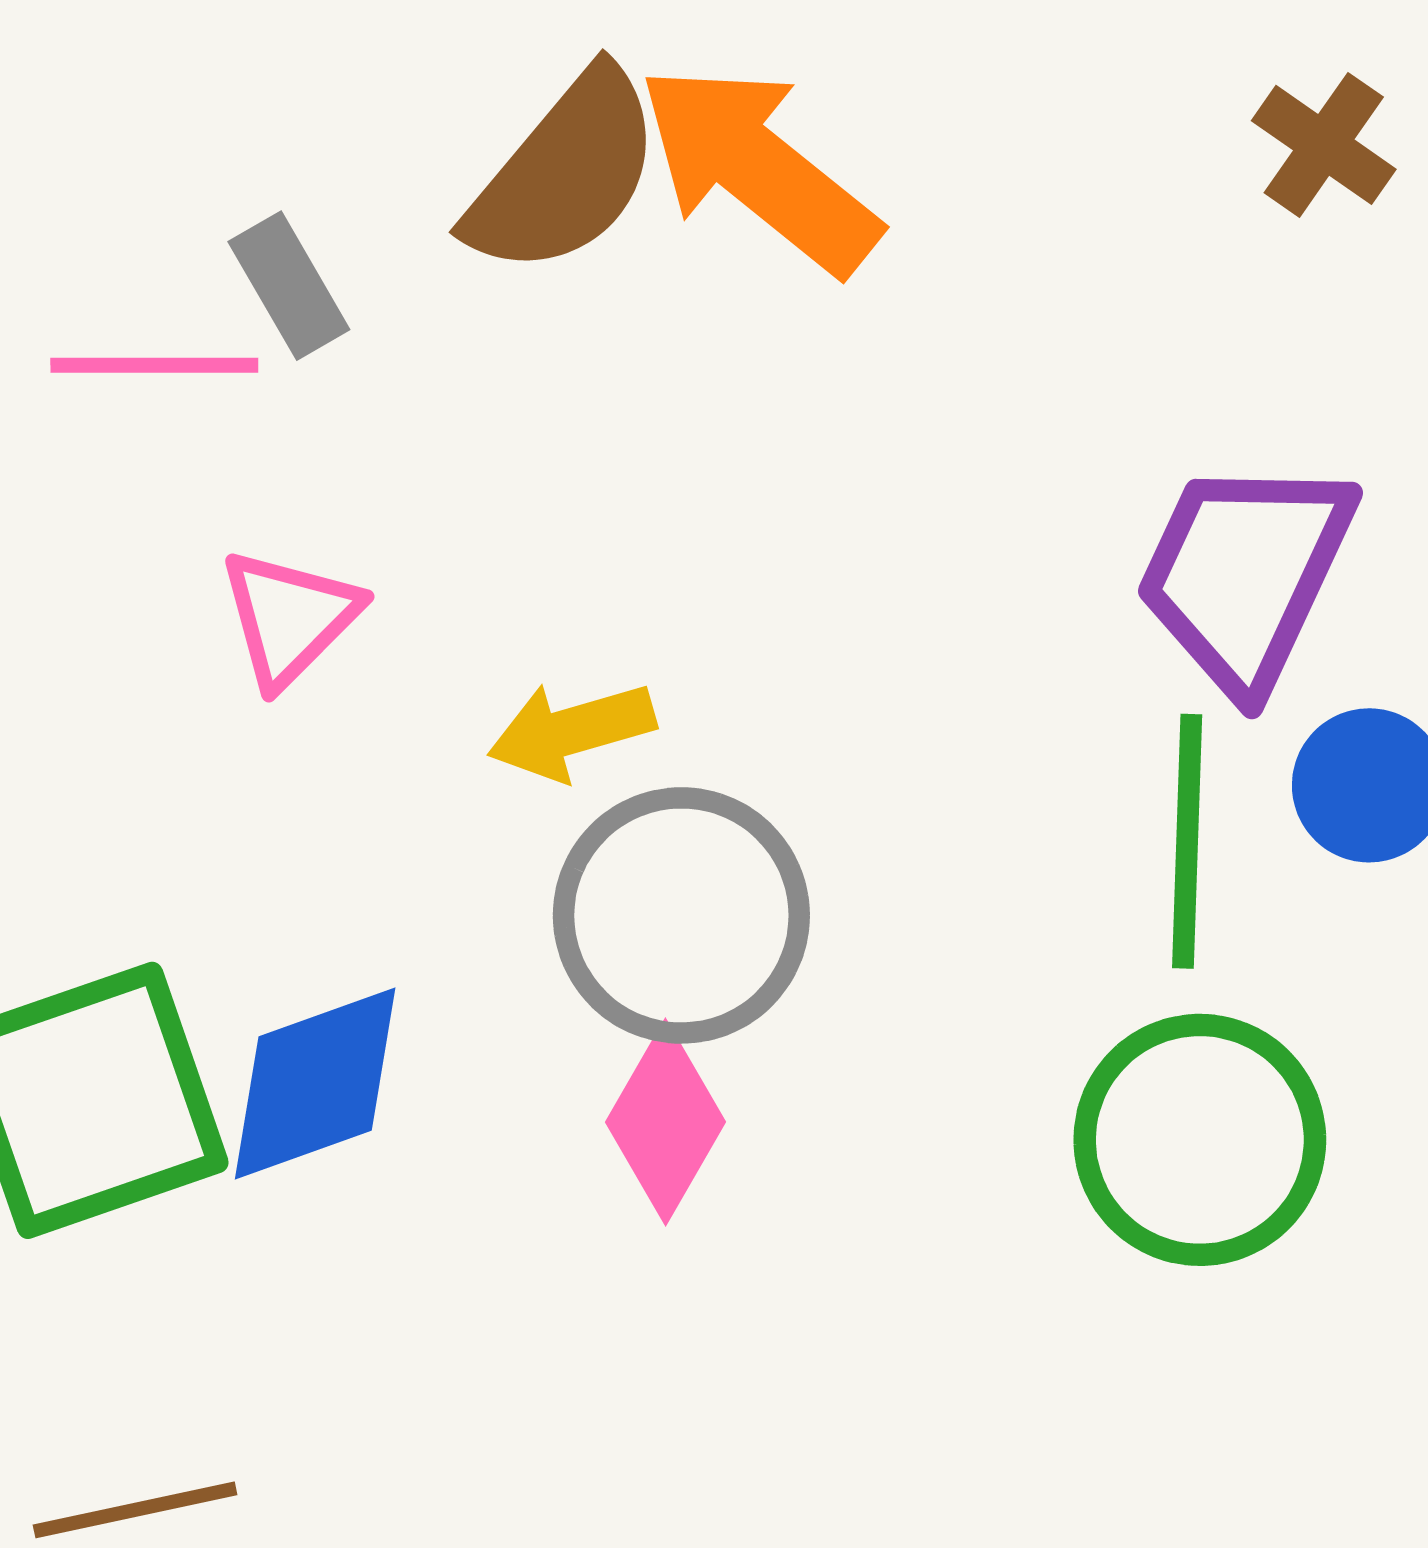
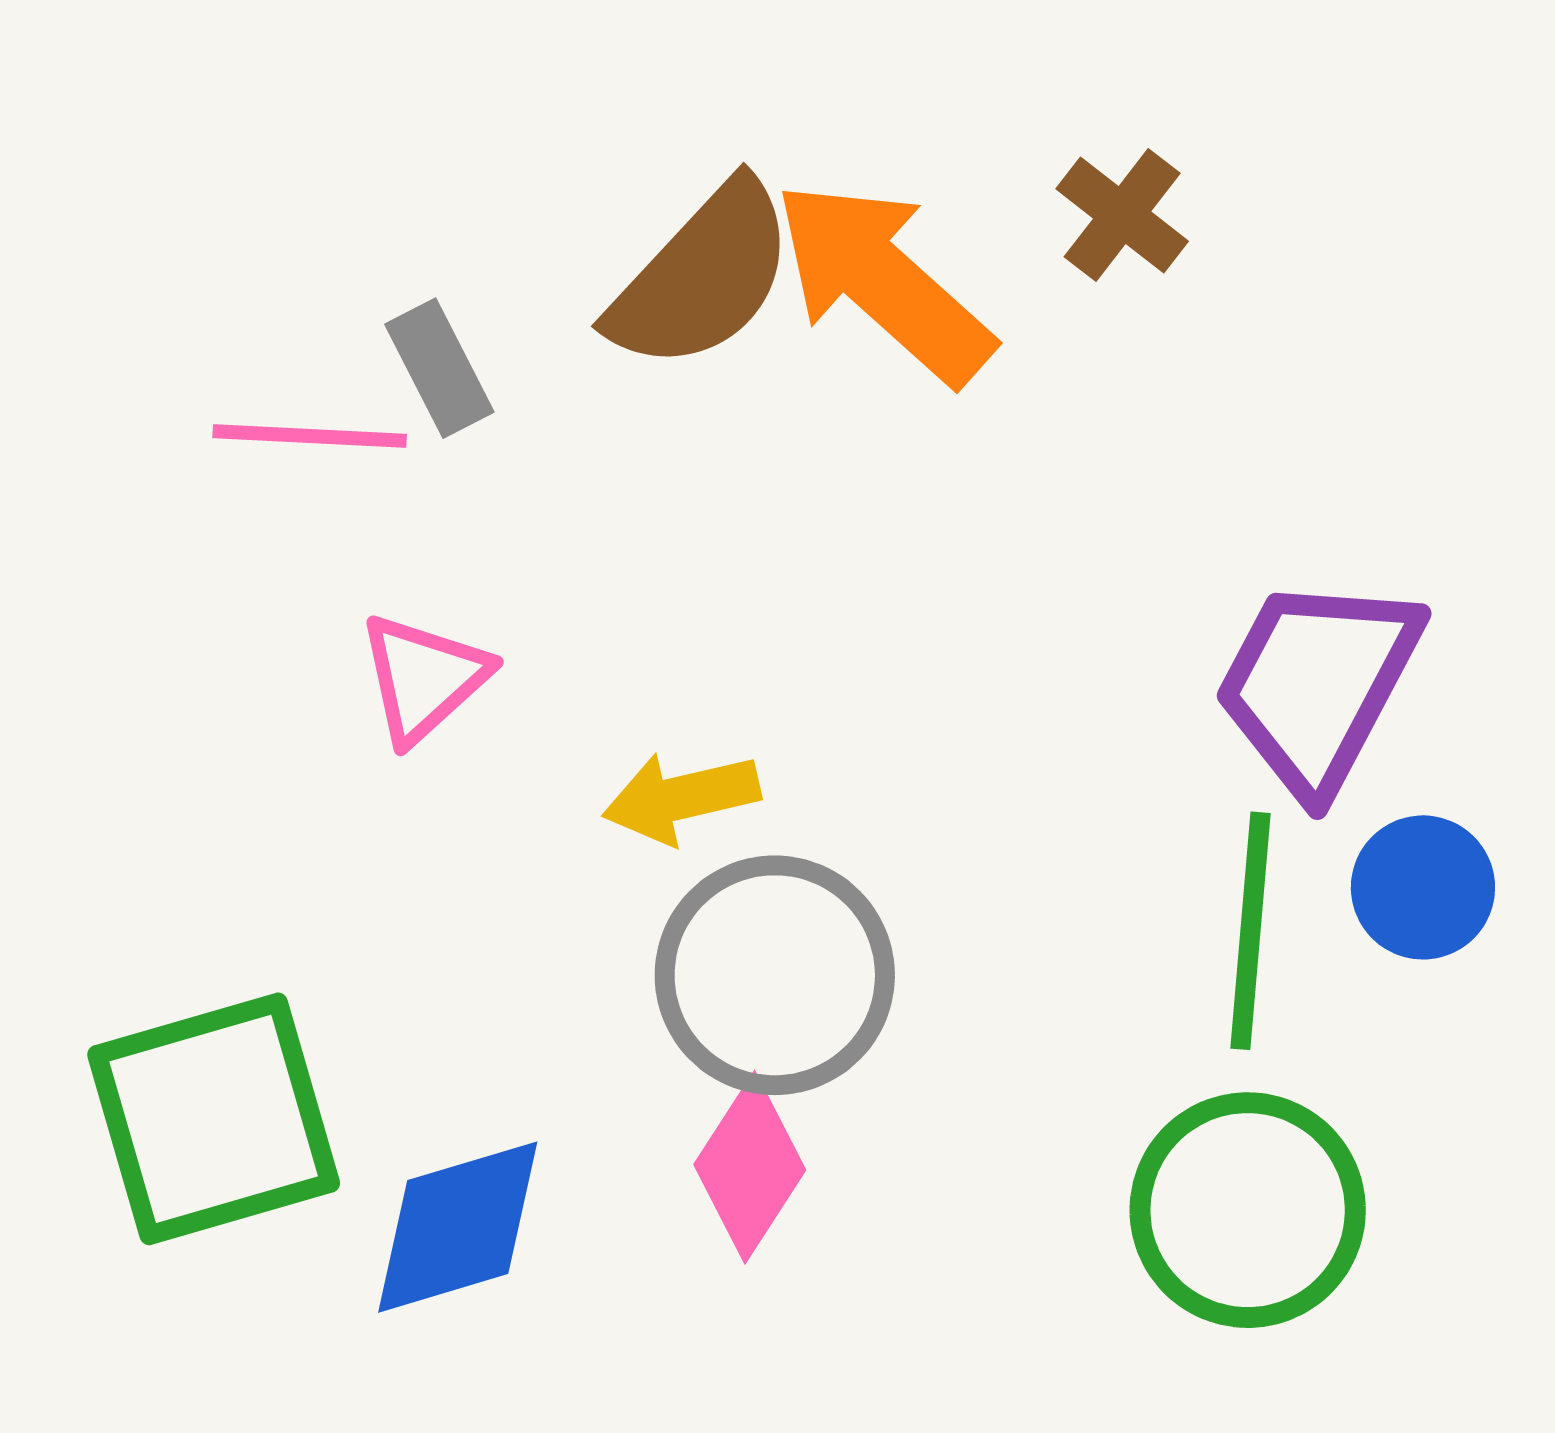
brown cross: (1324, 145) -> (1122, 215), moved
blue diamond: (315, 1084) -> (458, 1227), moved

